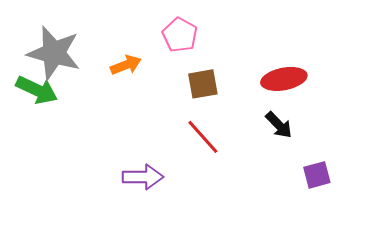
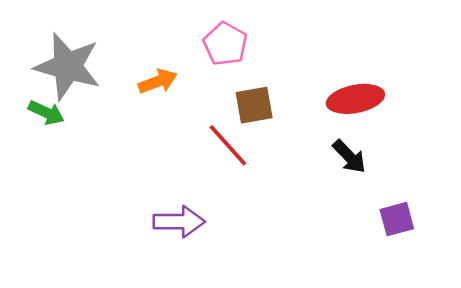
green arrow: (37, 90) -> (46, 113), size x0.7
red line: (203, 137) -> (228, 145), moved

